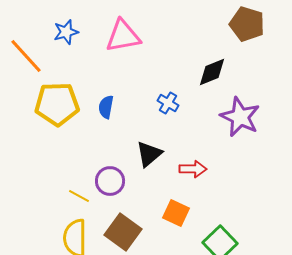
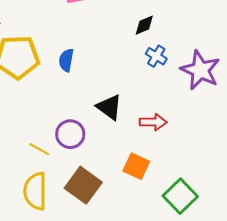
black diamond: (212, 72) -> (144, 25), moved, size x0.7
blue cross: (168, 103) -> (156, 56), moved
black triangle: (149, 154) -> (109, 107), turned -44

